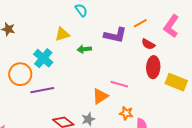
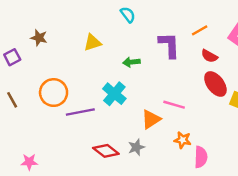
yellow triangle: (62, 34) -> (93, 43), moved
purple L-shape: (115, 35) -> (169, 45), turned -105
cyan cross: (43, 58) -> (114, 94), moved
red ellipse: (153, 67) -> (215, 84), turned -40

